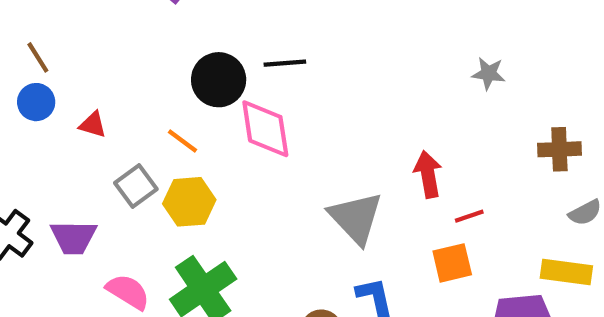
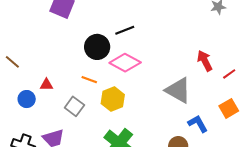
blue circle: (36, 102) -> (27, 99), moved
pink diamond: (265, 129) -> (125, 63), turned -36
yellow hexagon: (189, 202) -> (113, 99), moved
orange square: (452, 263) -> (229, 108), moved

